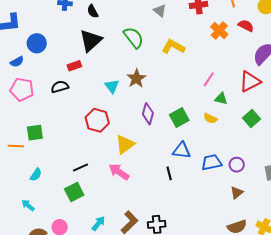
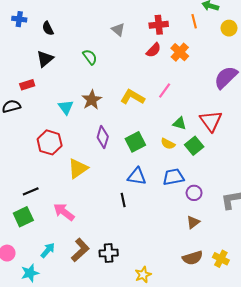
red semicircle: (246, 26) -> (153, 50), moved, turned 105
green semicircle: (134, 38) -> (90, 57), size x0.7
black triangle: (91, 41) -> (45, 59), size x0.7
yellow L-shape: (173, 47) -> (132, 97), moved
pink line: (209, 79) -> (165, 90), moved
red triangle: (250, 82) -> (211, 121), moved, turned -40
green square: (251, 118) -> (194, 146), moved
blue trapezoid: (211, 162) -> (173, 177), moved
pink arrow: (119, 172) -> (64, 212), moved

